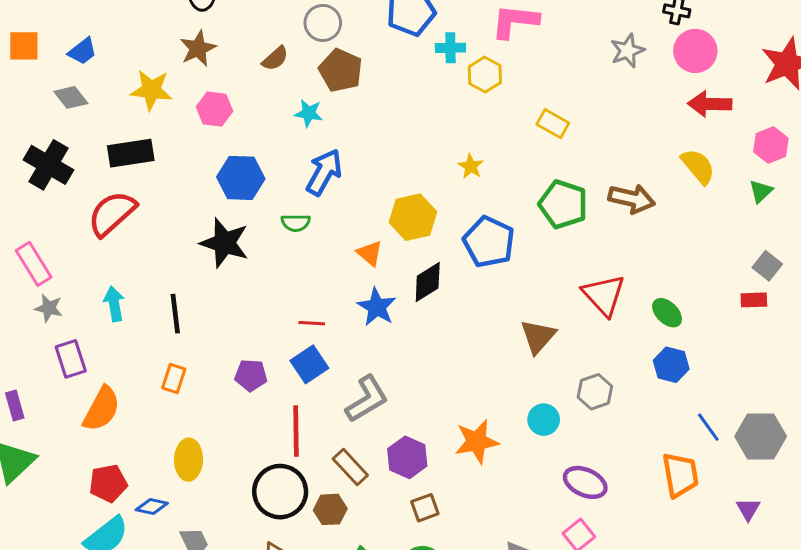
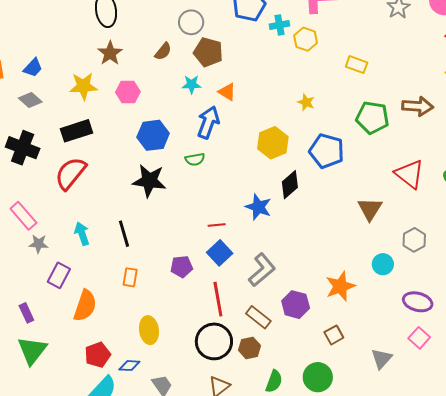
orange triangle: (370, 253) -> (227, 92), moved
purple rectangle: (71, 359) -> (59, 275), turned 55
brown square: (425, 508) -> (334, 335), moved

